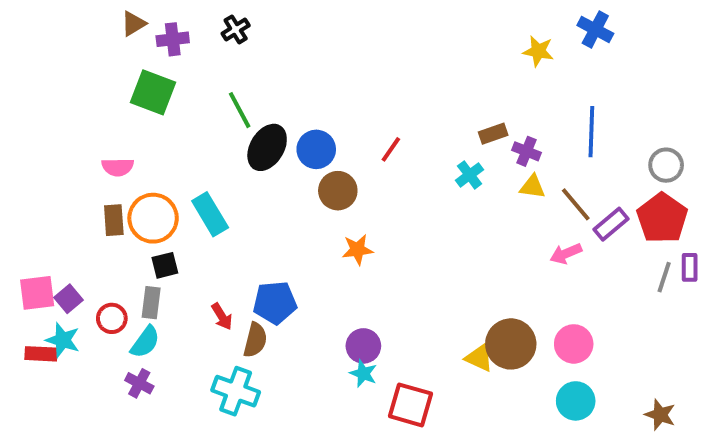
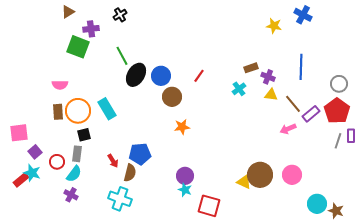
purple cross: (173, 39) -> (91, 29), moved
pink square: (37, 293) -> (19, 133), moved
red rectangle: (41, 354) -> (21, 180), turned -42
cyan circle: (576, 401) -> (317, 204), moved

